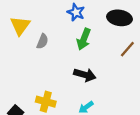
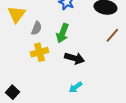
green arrow: (84, 39) -> (62, 33), moved
yellow cross: (46, 102) -> (39, 52), moved, turned -30

